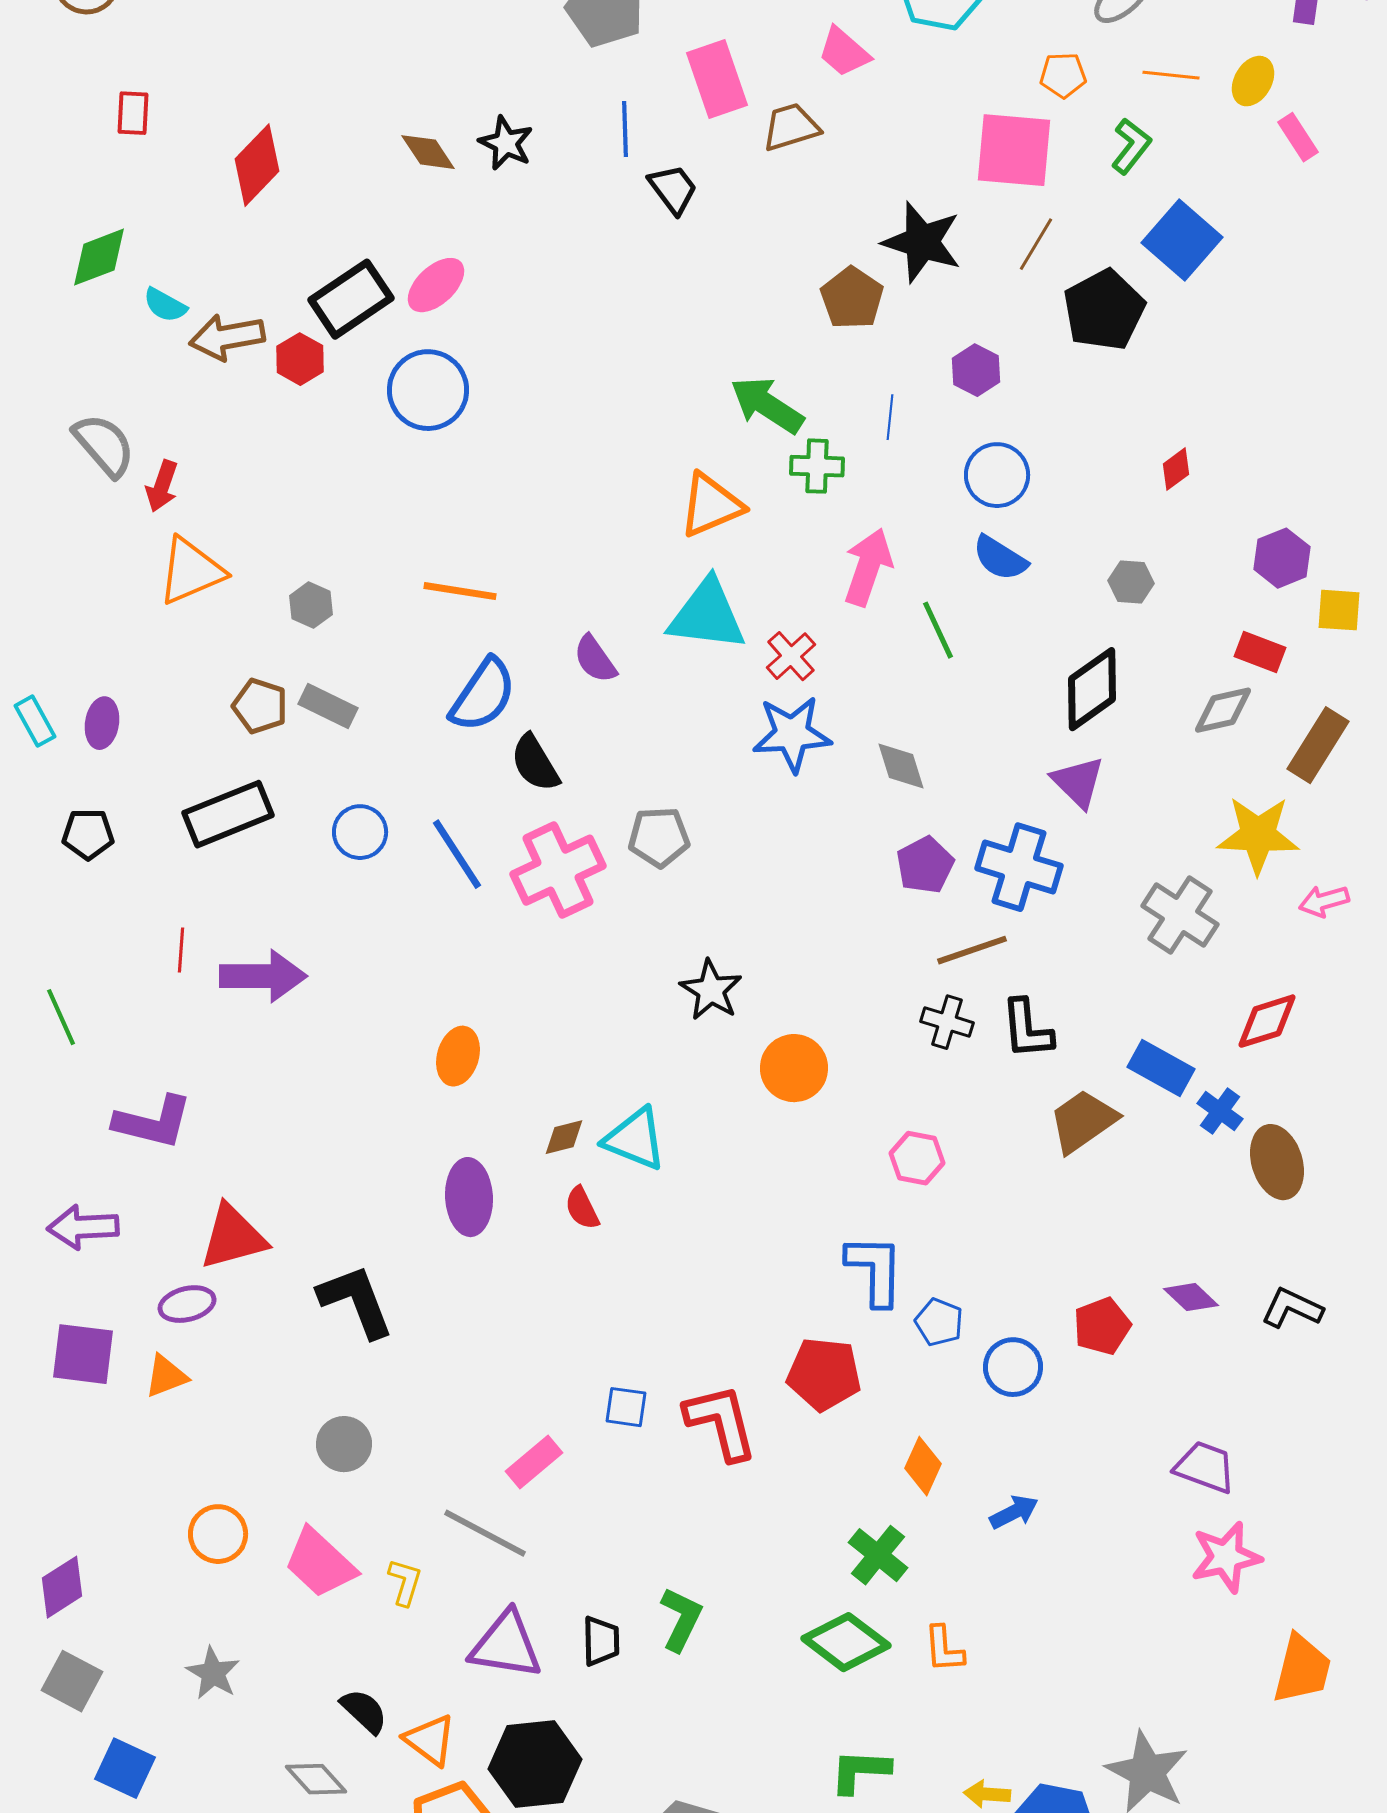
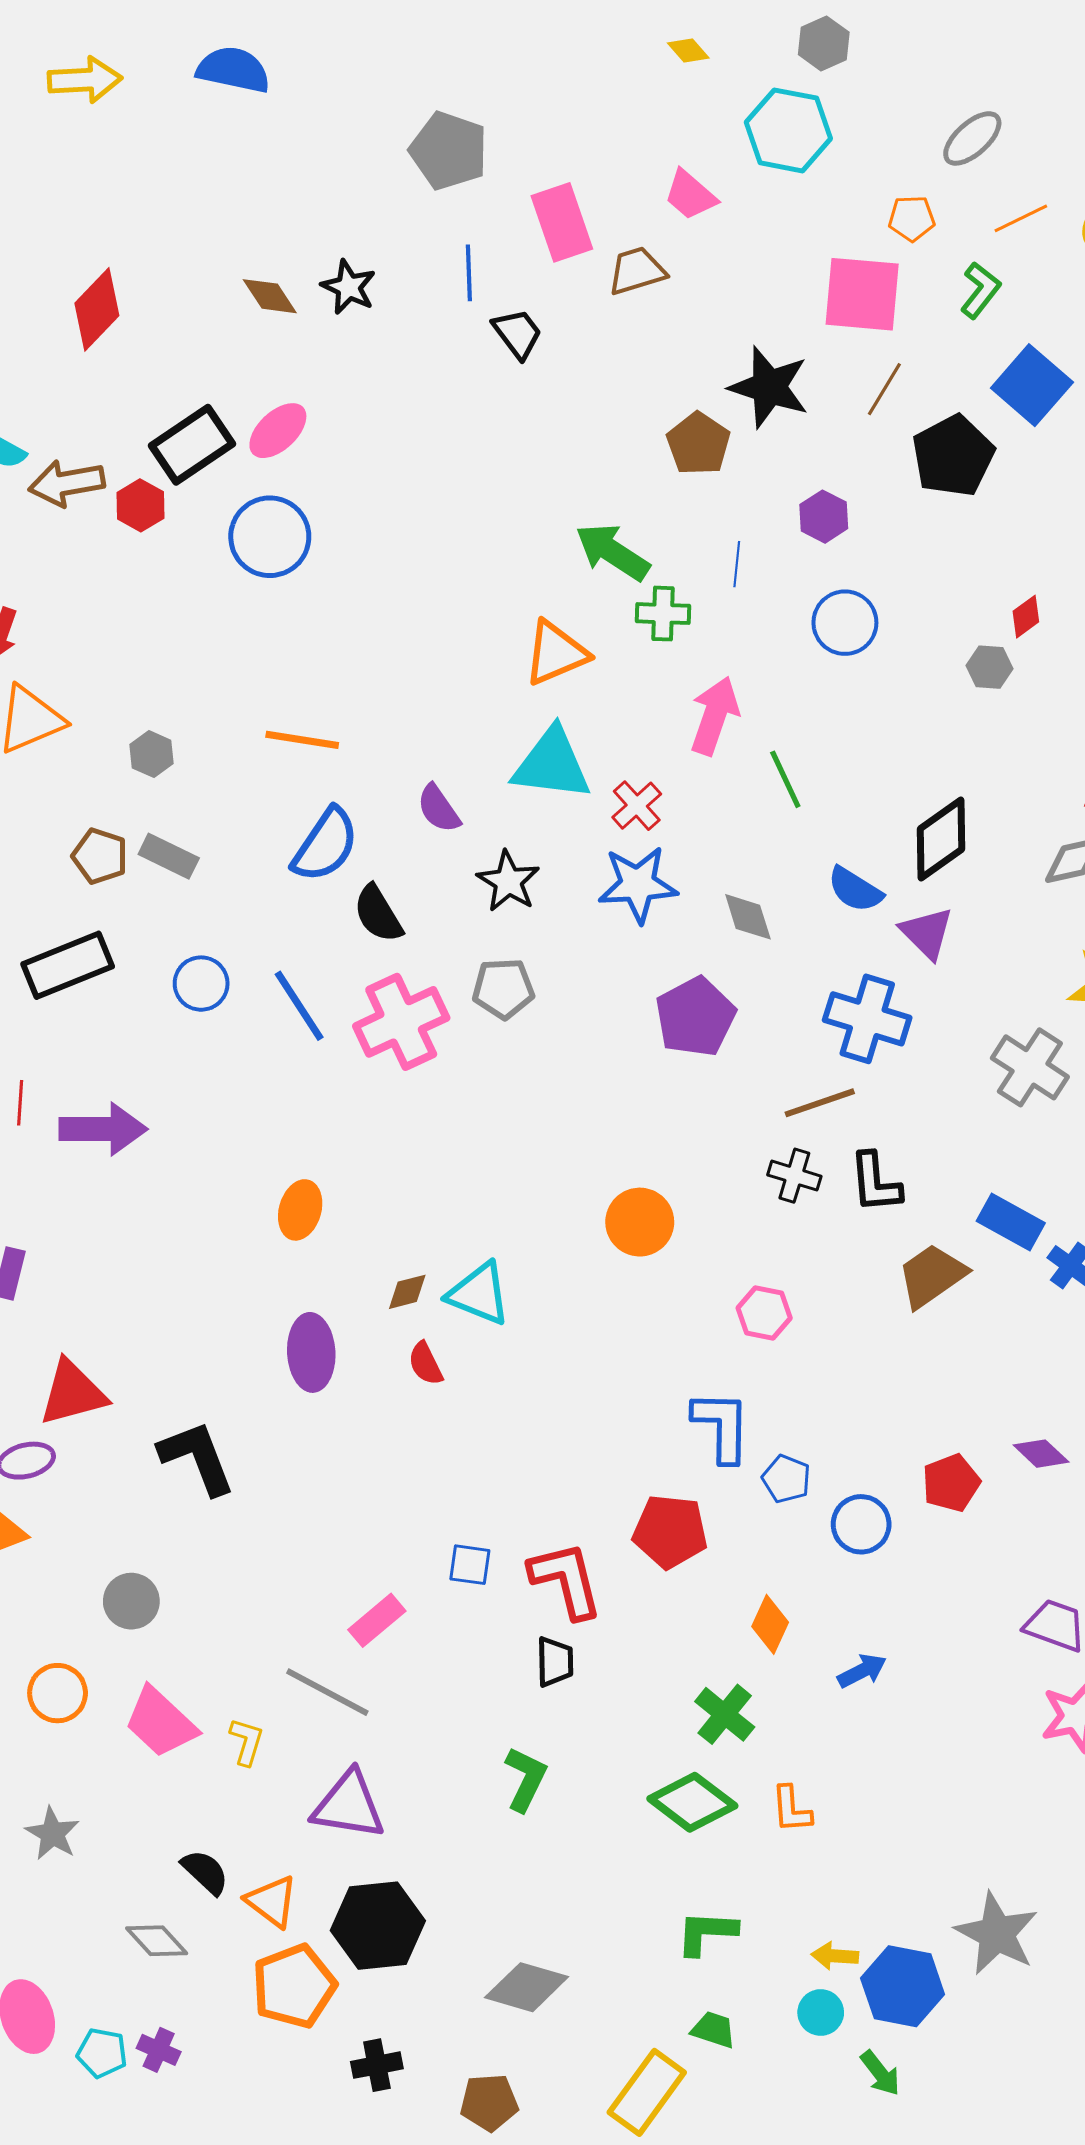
orange line: (1171, 75) -> (1021, 218), turned -32
blue semicircle: (1000, 558) -> (855, 890), moved
gray hexagon: (1131, 582) -> (989, 667), moved
purple pentagon: (925, 865) -> (695, 1017), moved, size x1.4
black star: (711, 990) -> (508, 881), moved
gray circle: (344, 1444) -> (131, 1601), moved
black trapezoid: (601, 1641) -> (555, 1662), moved

